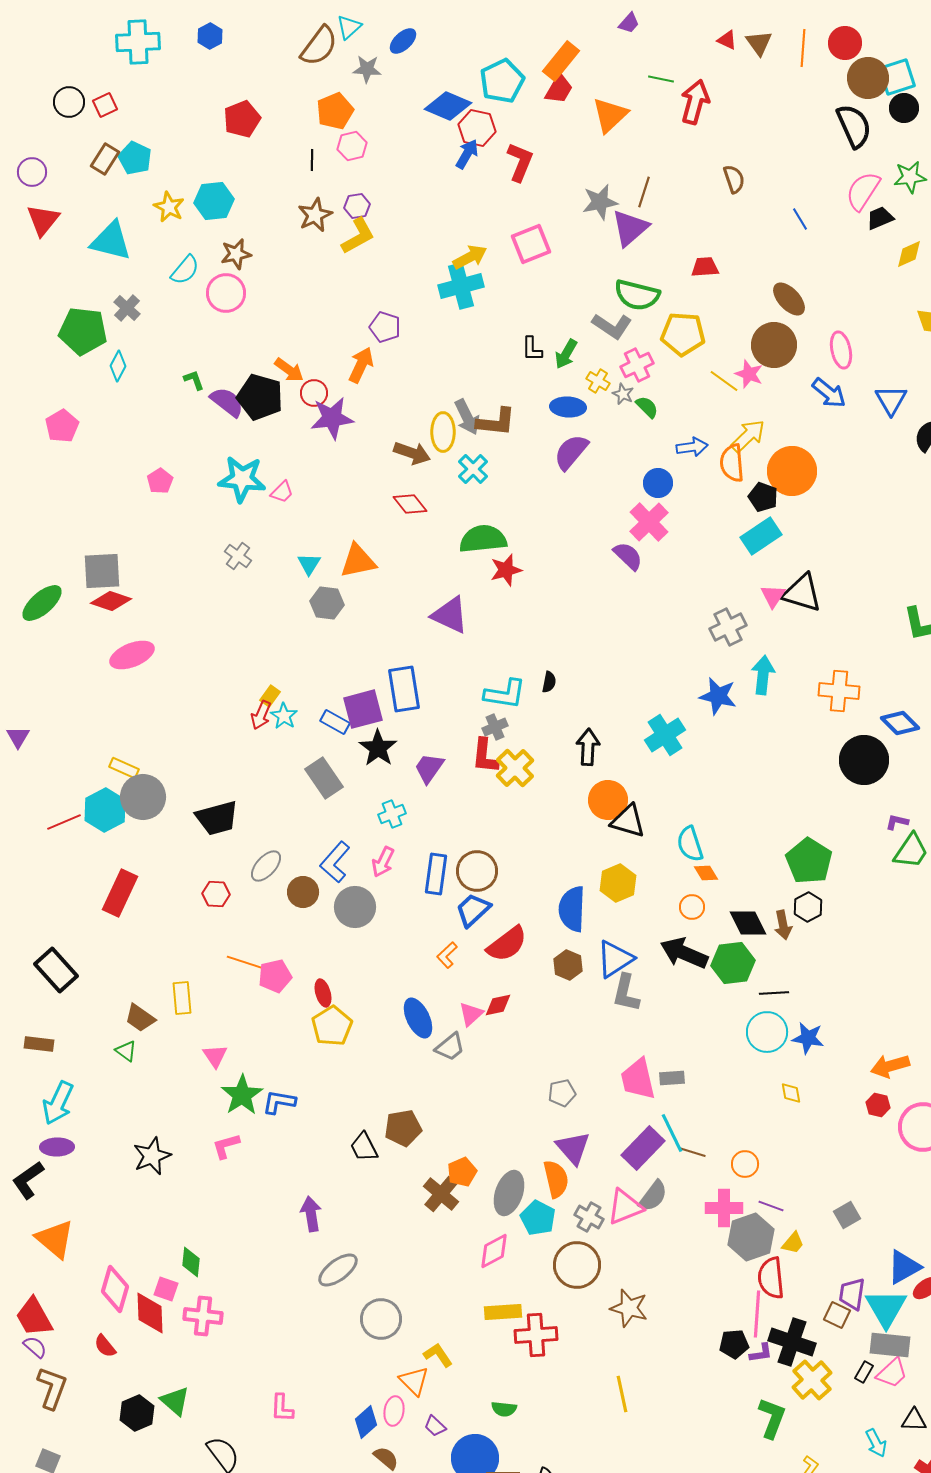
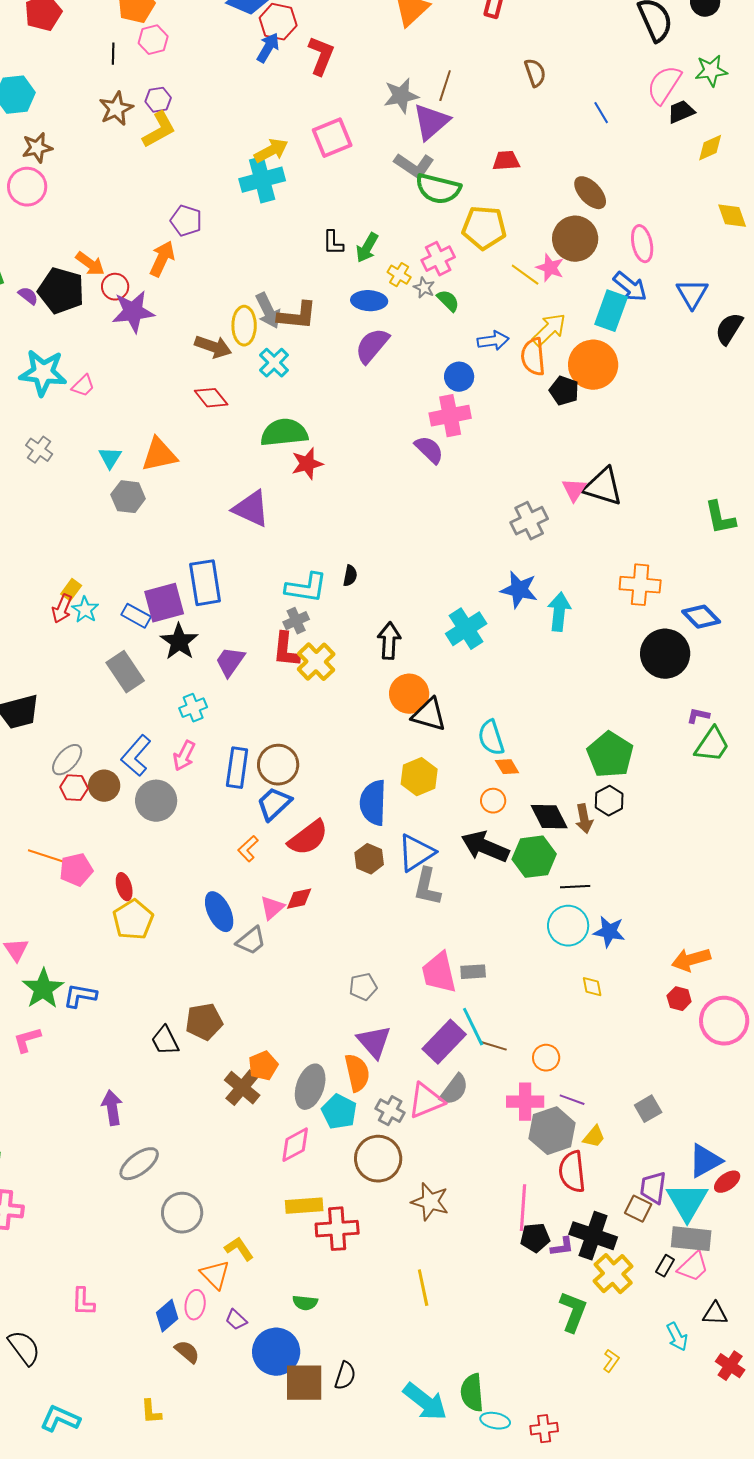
gray L-shape: (612, 326) -> (414, 166), moved
purple semicircle: (227, 402) -> (28, 296), size x0.6
pink cross: (649, 522) -> (450, 416), turned 33
cyan rectangle: (761, 536) -> (611, 311), moved, turned -36
cyan arrow: (763, 675) -> (559, 612), moved
red hexagon: (216, 894) -> (74, 788), moved
pink line: (757, 1314) -> (523, 1208), moved

